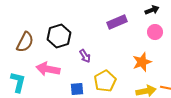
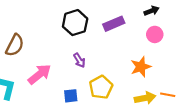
black hexagon: (59, 36) -> (75, 23), moved
pink arrow: (48, 69) -> (40, 74), turned 130

